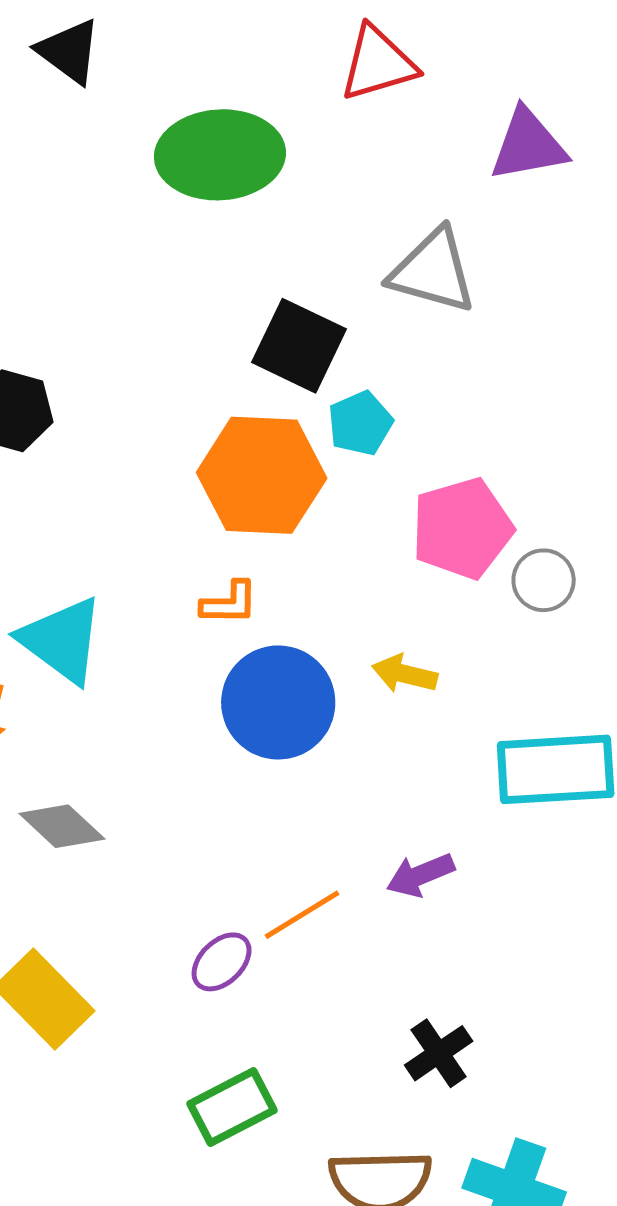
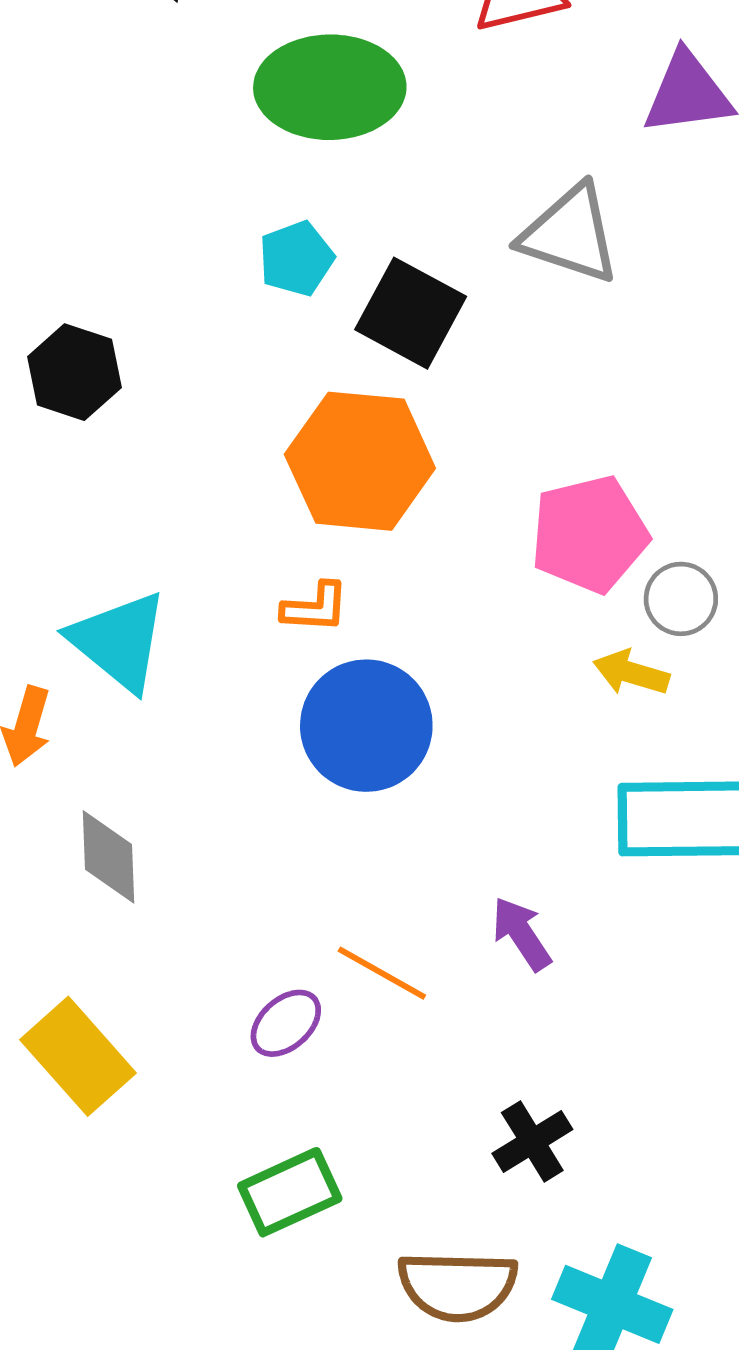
cyan pentagon: (360, 423) -> (296, 259), moved
yellow arrow: (405, 674) -> (631, 673), moved
gray diamond: (62, 826) -> (108, 857), turned 42
purple arrow: (420, 875) -> (521, 934), turned 76
orange line: (302, 915) -> (382, 973), turned 58

